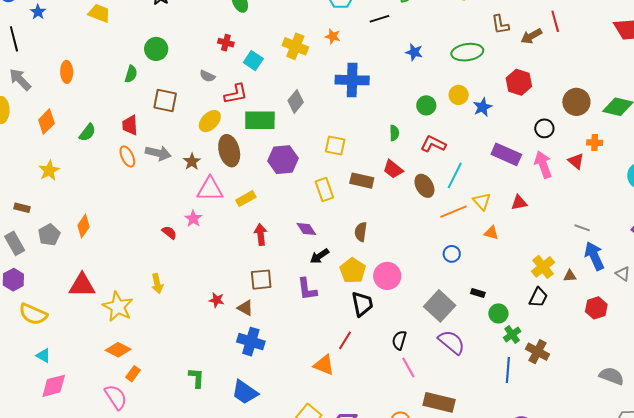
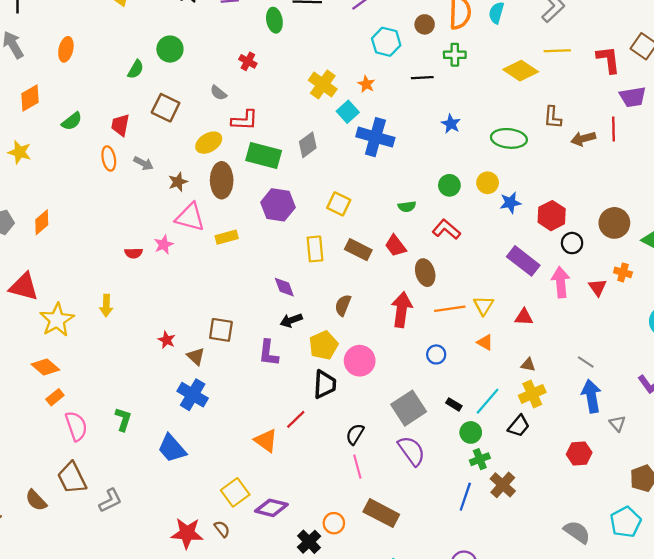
cyan square: (253, 61) -> (348, 112), moved
red hexagon: (519, 82) -> (552, 216), moved
green semicircle: (394, 133) -> (407, 207), turned 70
gray arrow: (158, 153) -> (143, 163), size x0.7
yellow star: (49, 171) -> (20, 152), turned 30
cyan line: (455, 175) -> (488, 401), moved
red semicircle: (169, 233) -> (134, 253), turned 126
red arrow: (261, 234) -> (402, 310), moved, size x1.4
brown triangle: (570, 276) -> (528, 365), moved
pink semicircle: (116, 397) -> (76, 426), moved

